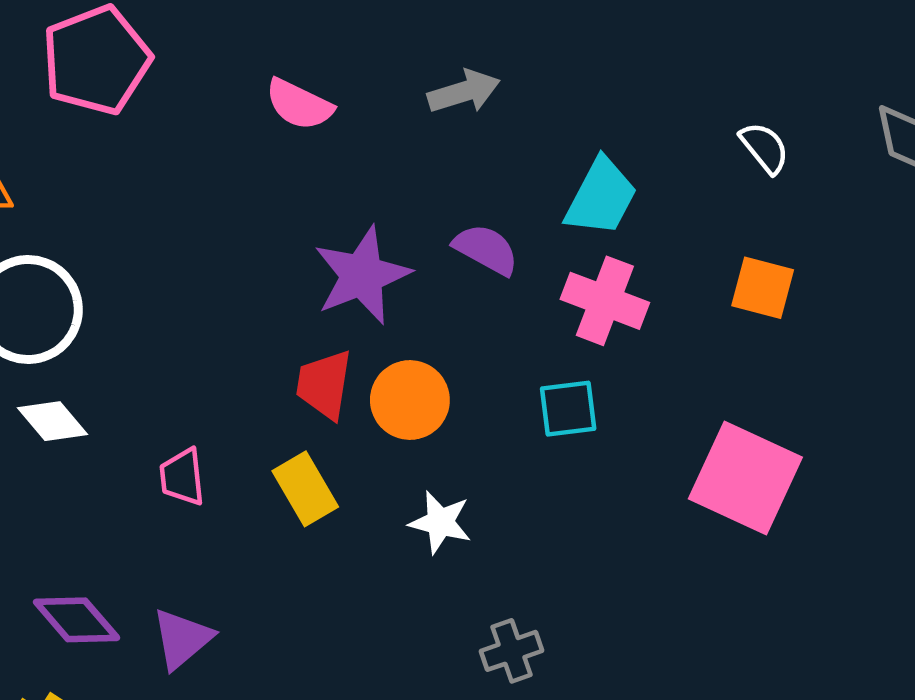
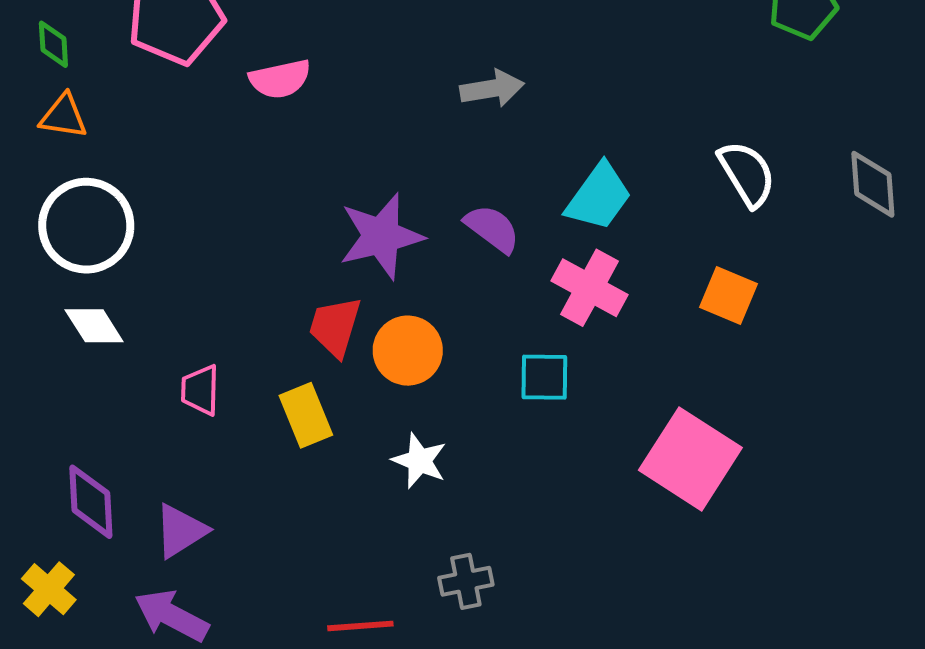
pink semicircle: (299, 104) -> (280, 79), moved, turned -46
white semicircle: (764, 148) -> (747, 174), size x1.4
purple diamond: (76, 620) -> (91, 502), turned 30

